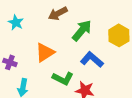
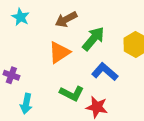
cyan star: (16, 22) -> (21, 17), moved
orange triangle: (45, 52) -> (59, 52), moved

